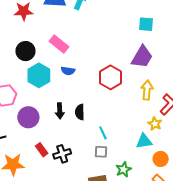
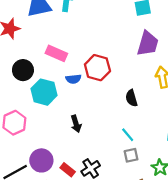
red hexagon: (110, 77) -> (97, 68), moved
black semicircle: (80, 112) -> (131, 98), moved
purple circle: (28, 117) -> (41, 160), moved

